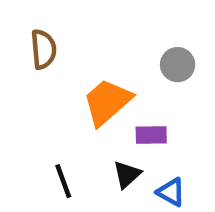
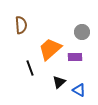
purple rectangle: (151, 135) -> (75, 57), moved
black line: (63, 181) -> (30, 68), moved

